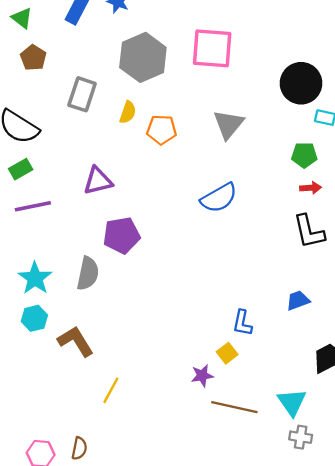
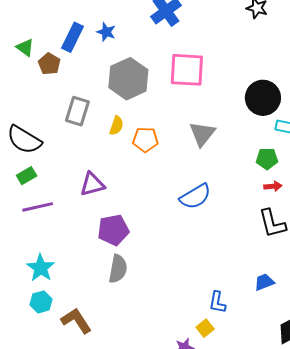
brown pentagon: (33, 58) -> (49, 64), moved
gray semicircle: (88, 273) -> (118, 269), moved

